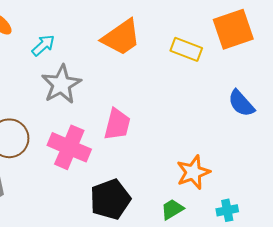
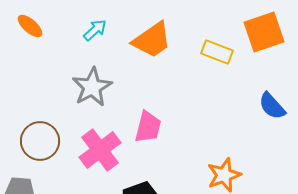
cyan arrow: (43, 45) -> (95, 30), moved
pink cross: (69, 147) -> (100, 150), turned 30

